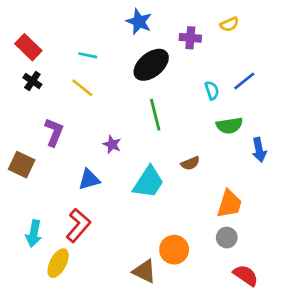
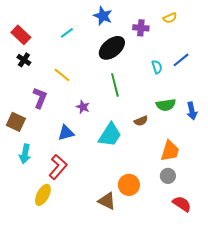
cyan line: (88, 55) -> (67, 33), moved, turned -48
yellow line: (82, 88) -> (62, 75), moved
green semicircle: (229, 126) -> (166, 105), moved
cyan arrow: (34, 233) -> (25, 154), moved

